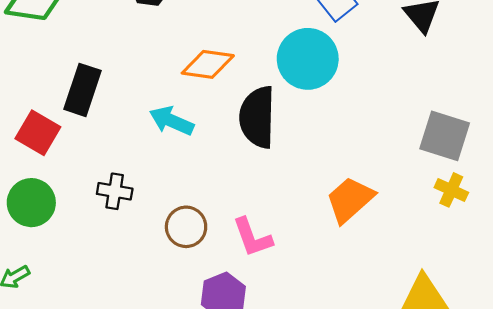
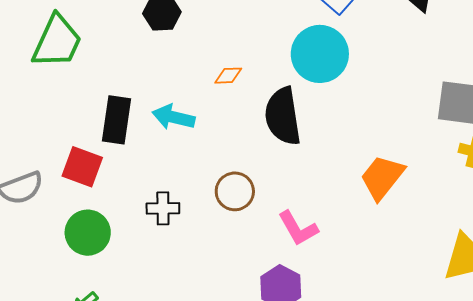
orange diamond: (208, 64) -> (228, 76), size x0.6
cyan arrow: (172, 121) -> (174, 117), moved
brown circle: (186, 227) -> (235, 191), moved

